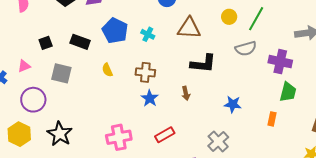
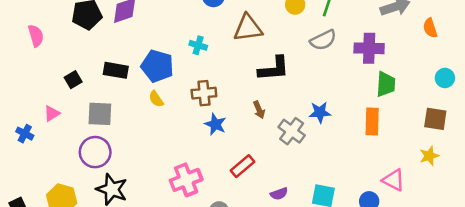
blue pentagon: (115, 31) -> (157, 66), moved
purple circle: (33, 100) -> (95, 152), moved
orange rectangle: (272, 119) -> (372, 122), size x1.5
gray cross: (218, 141) -> (292, 131), moved

